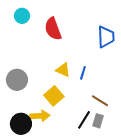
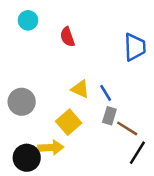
red semicircle: (53, 29) -> (67, 37), size x0.7
blue line: (83, 73) -> (106, 93), turned -48
black line: (84, 120) -> (137, 153), moved
gray rectangle: (98, 121) -> (109, 116), moved

